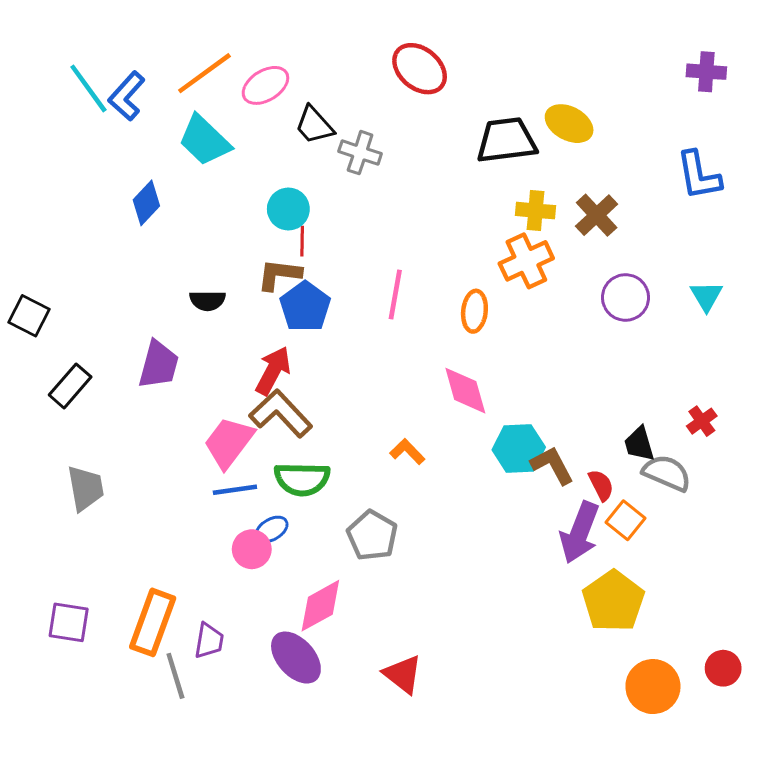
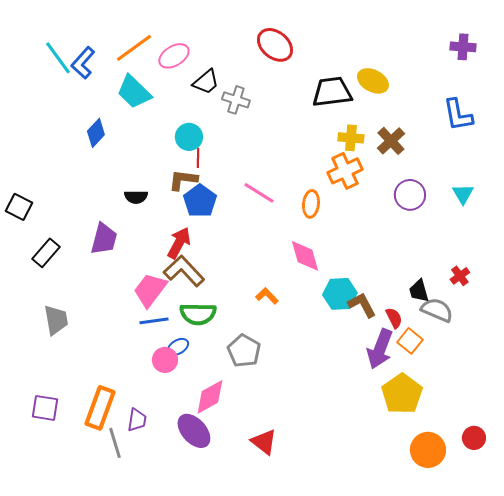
black trapezoid: (314, 125) -> (206, 82), turned -88
pink line: (395, 294) -> (259, 193), turned -68

